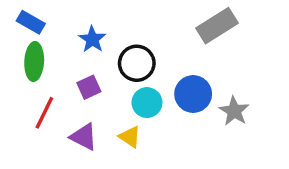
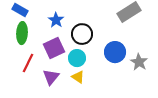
purple square: (89, 87) -> (54, 48), size x1.5
cyan circle: (147, 103) -> (77, 58), moved
purple triangle: (84, 137) -> (51, 77), turned 42

